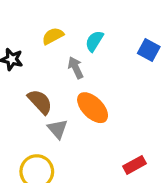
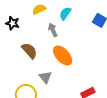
gray triangle: (58, 129) -> (45, 77), moved

